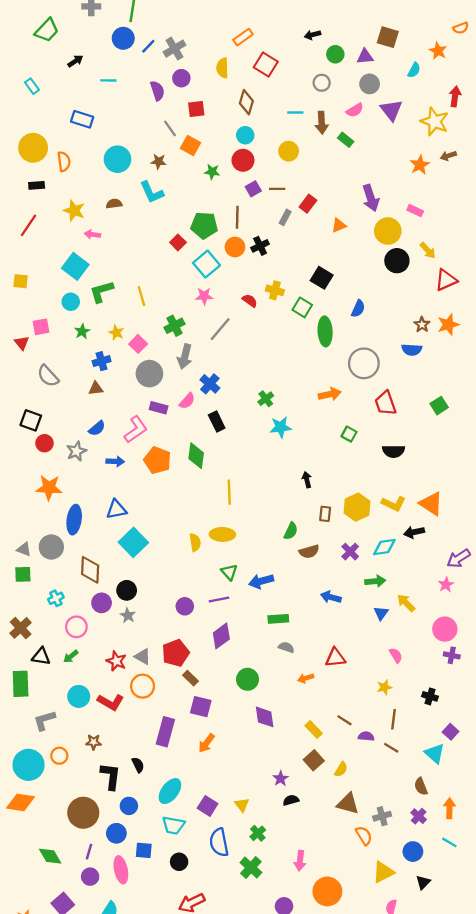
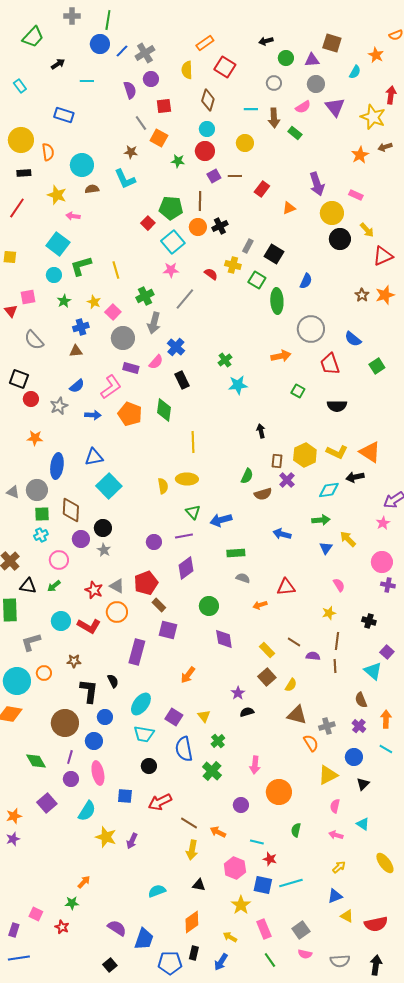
cyan circle: (117, 159) -> (82, 165), moved
gray rectangle: (285, 217) -> (248, 246), moved
blue semicircle: (412, 350) -> (353, 339), moved, turned 36
orange star: (49, 488) -> (35, 438), size x0.7
purple cross: (350, 552) -> (287, 480), moved
green square: (23, 574) -> (42, 514), moved
orange arrow: (206, 743) -> (188, 675), moved
brown line: (391, 748) -> (335, 666), turned 56
blue square: (144, 850) -> (125, 796), moved

